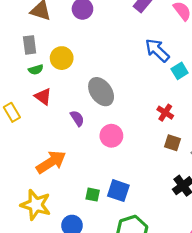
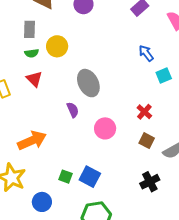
blue arrow: (157, 50) -> (146, 53), size x0.7
purple semicircle: (77, 118) -> (73, 110), moved
pink circle: (111, 136) -> (105, 128), moved

